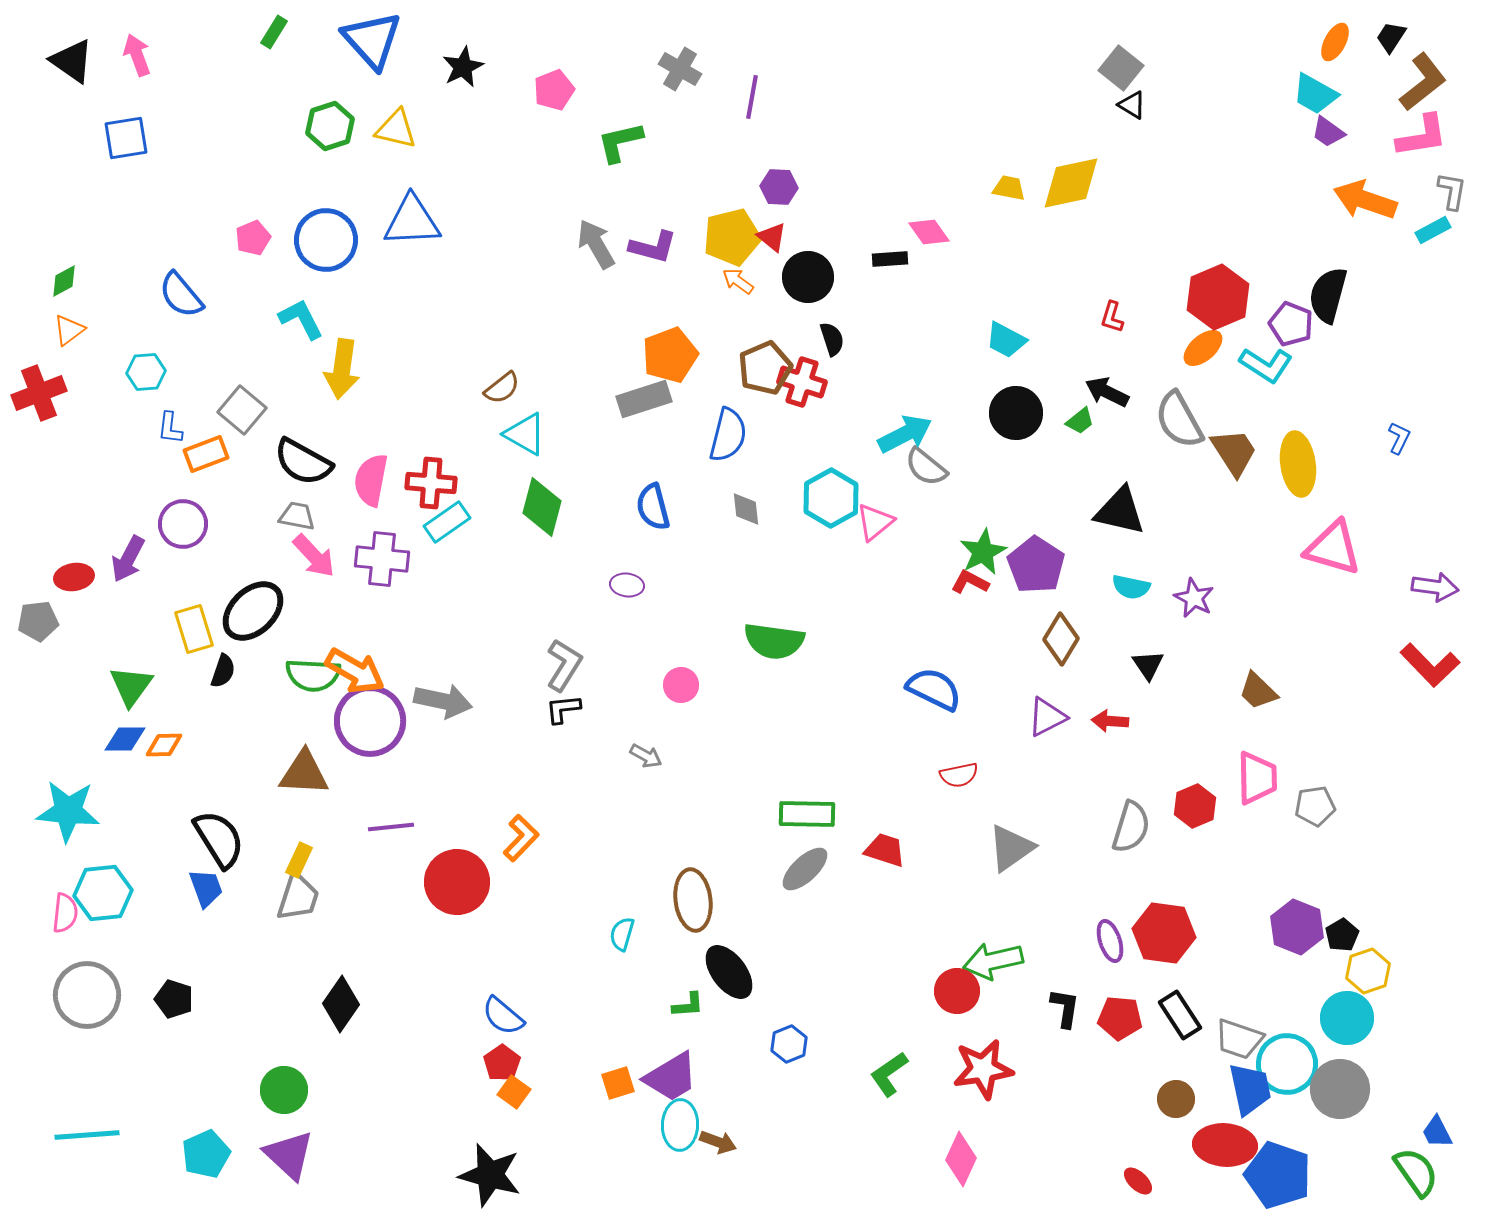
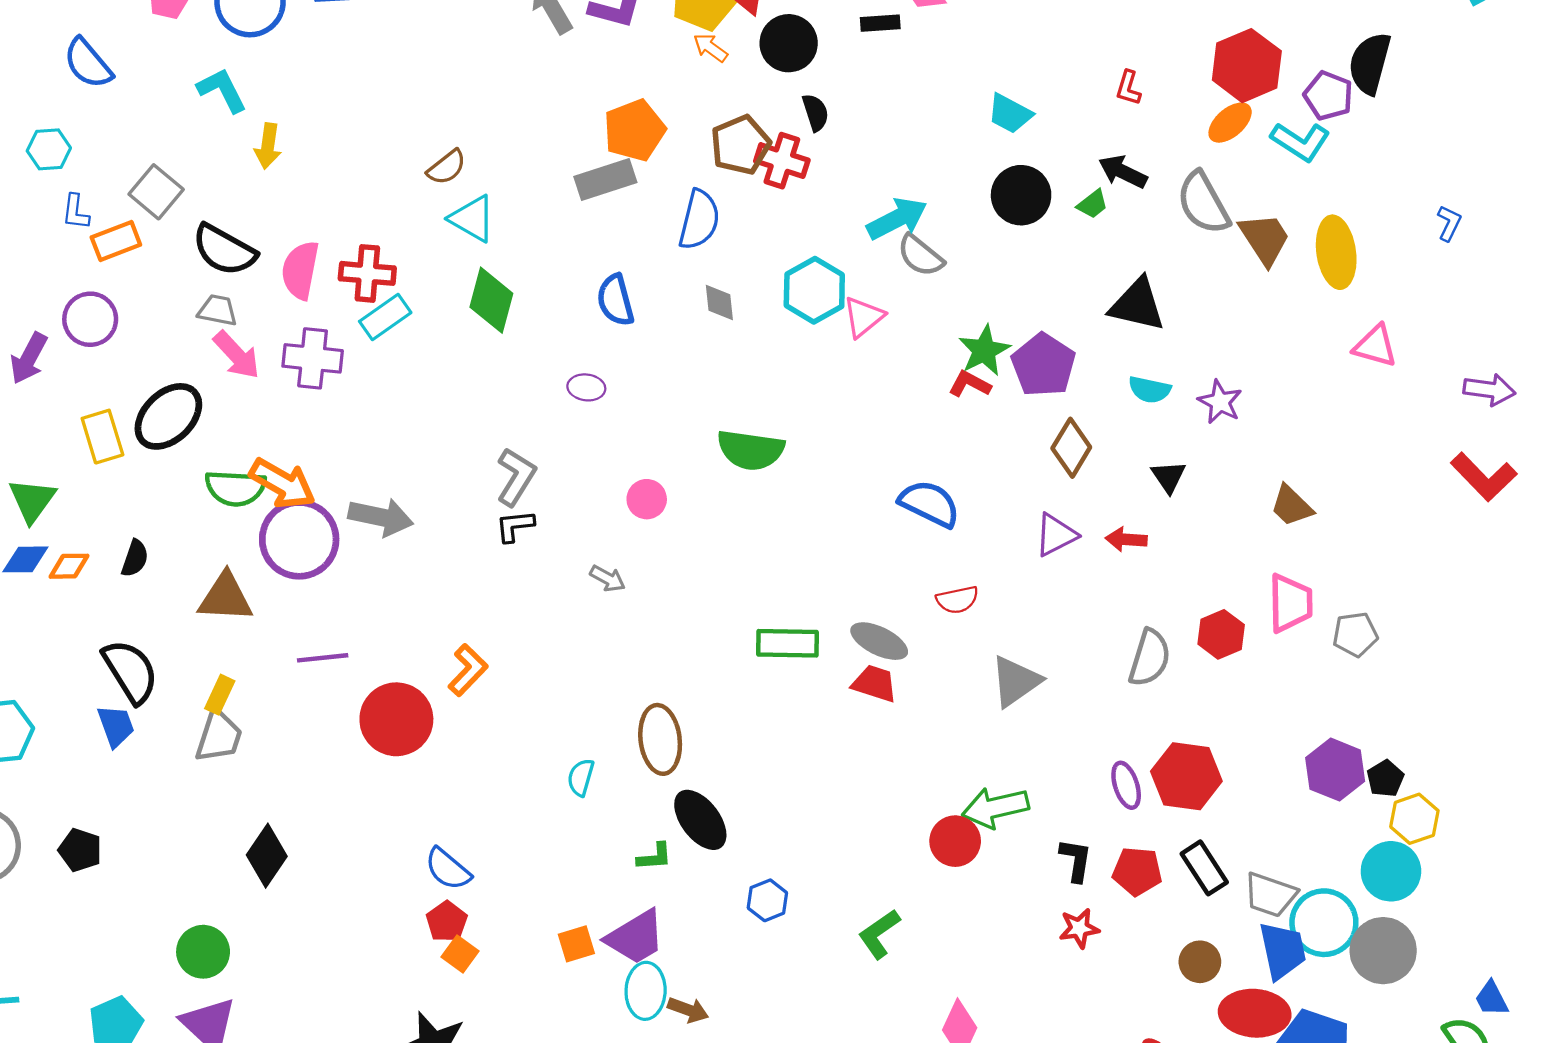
yellow arrow: (342, 369) -> (268, 146), size x0.7
pink triangle: (1333, 548) -> (1375, 346), size x0.7
black semicircle: (223, 671) -> (135, 558), moved
gray ellipse: (805, 869) -> (879, 641), moved, turned 69
red star: (983, 1069) -> (1079, 928), moved, size x0.6

